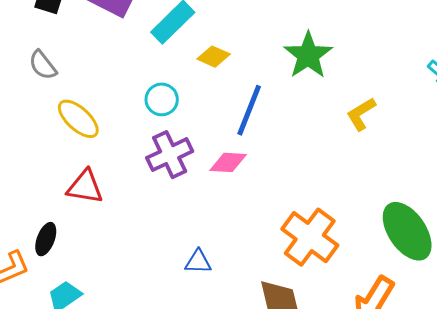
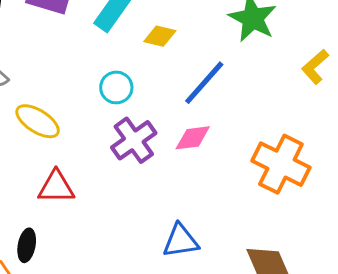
blue line: (249, 110) -> (204, 83), turned 30
orange cross: (310, 237) -> (281, 164), moved
blue triangle: (198, 262) -> (181, 241), size x1.4

